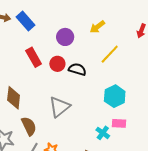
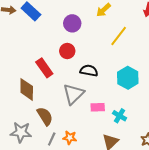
red rectangle: (34, 57) -> (44, 68), moved
black semicircle: (77, 69) -> (89, 71), moved
pink rectangle: (119, 123) -> (98, 107), moved

